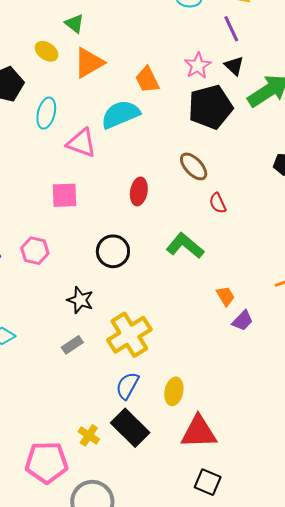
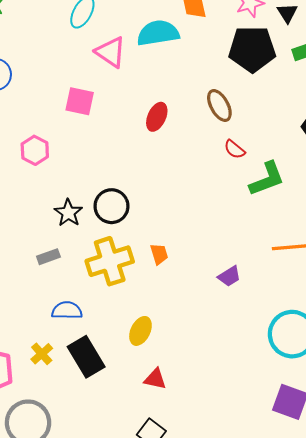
red semicircle: (218, 203) -> (235, 149), turned -40
green L-shape: (185, 246) -> (267, 179), moved, turned 105
black circle: (113, 251) -> (111, 206), moved
orange trapezoid: (225, 296) -> (159, 254), moved
blue semicircle: (127, 386) -> (67, 310), moved, turned 48
red triangle: (199, 432) -> (155, 379), size x0.6

